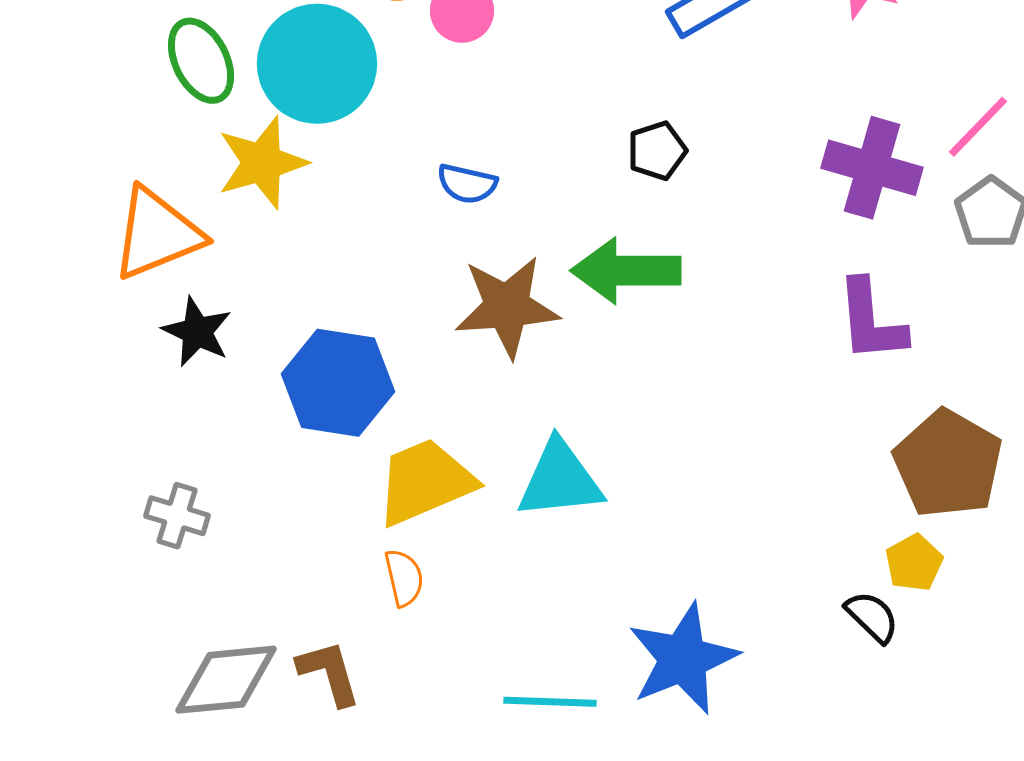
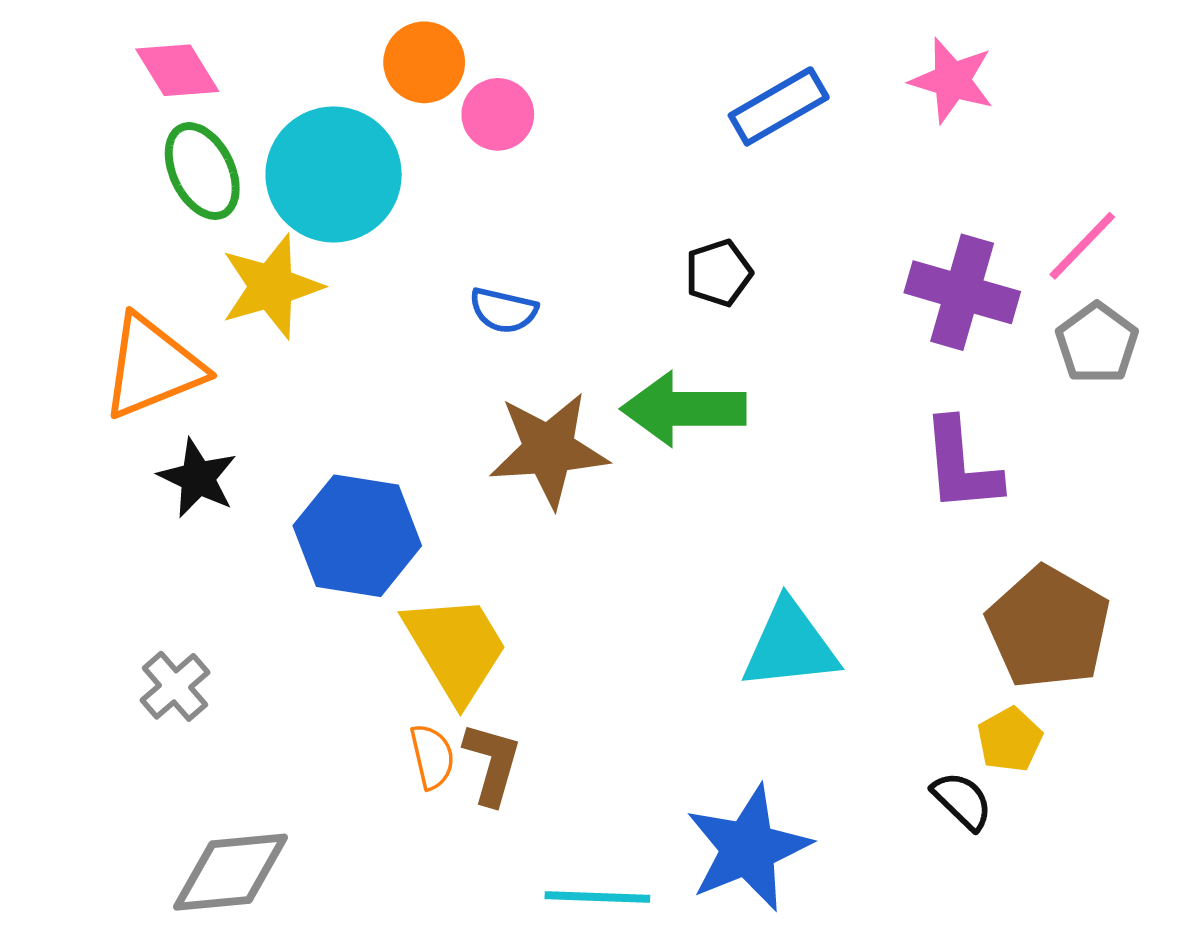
cyan triangle: (560, 480) -> (790, 646), moved
yellow trapezoid: (425, 482) -> (456, 648), turned 82
gray cross: (177, 516) -> (175, 686), turned 32
brown L-shape: (329, 673) -> (492, 763), moved, turned 32

